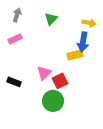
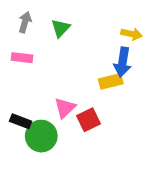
green triangle: (51, 19) -> (60, 28), moved
pink rectangle: (15, 39) -> (22, 58), turned 32
green circle: (53, 101) -> (41, 136), moved

